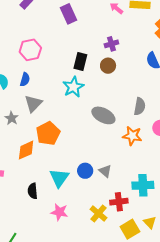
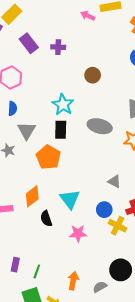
purple rectangle: (69, 14) -> (29, 43), moved
purple cross: (111, 44) -> (58, 47), moved, turned 32
black rectangle: (80, 62) -> (61, 130), moved
orange diamond: (26, 150) -> (32, 196), moved
blue circle: (85, 171) -> (104, 210), moved

